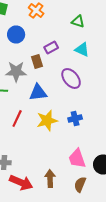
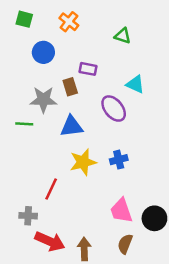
purple rectangle: (51, 48) -> (88, 69), turned 40
cyan triangle: (82, 50) -> (135, 84), moved
red line: (17, 118) -> (51, 189), moved
brown arrow: (50, 178) -> (84, 249), moved

